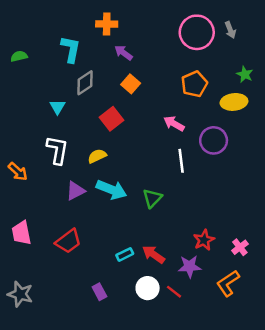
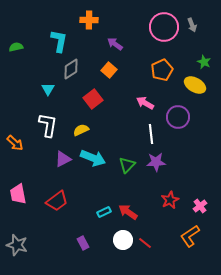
purple arrow: (123, 53) -> (115, 44), moved
yellow ellipse: (234, 102) -> (195, 85), turned 35
purple star: (190, 266) -> (156, 162), moved

